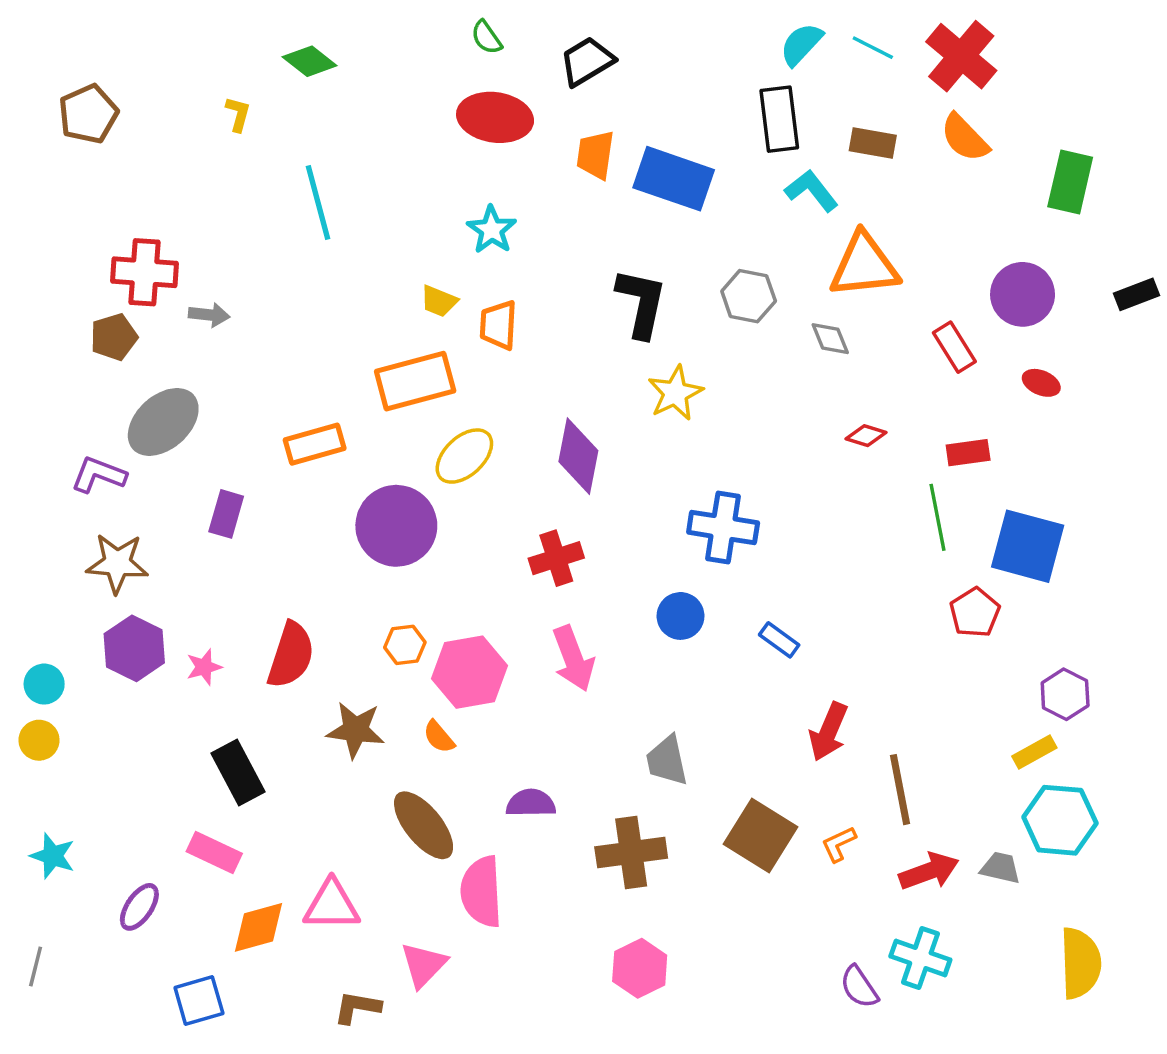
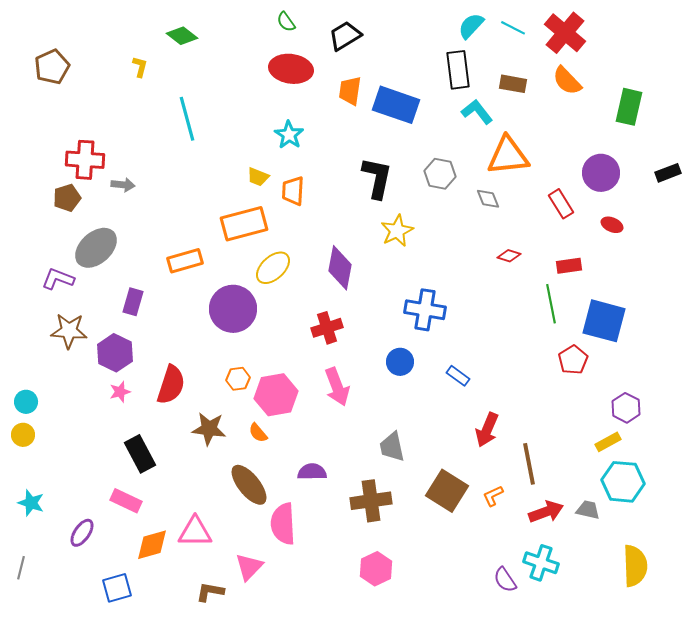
purple hexagon: (134, 648) -> (115, 353), moved

